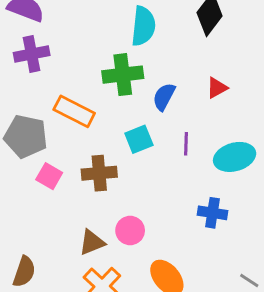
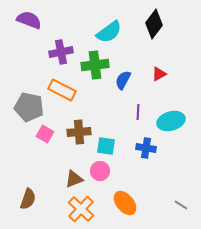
cyan semicircle: (143, 26) -> (109, 32), turned 48
purple cross: (32, 54) -> (61, 52), moved
cyan square: (139, 139) -> (106, 146), moved, turned 30
blue cross: (212, 213) -> (146, 148), moved

